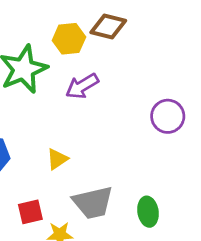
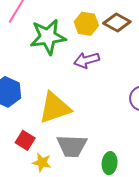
yellow triangle: (57, 159) -> (55, 108), size x2.0
red square: (30, 212) -> (25, 140), turned 30

